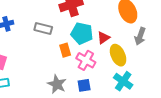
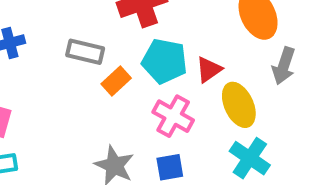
orange rectangle: (65, 50) -> (116, 81), moved, turned 64

